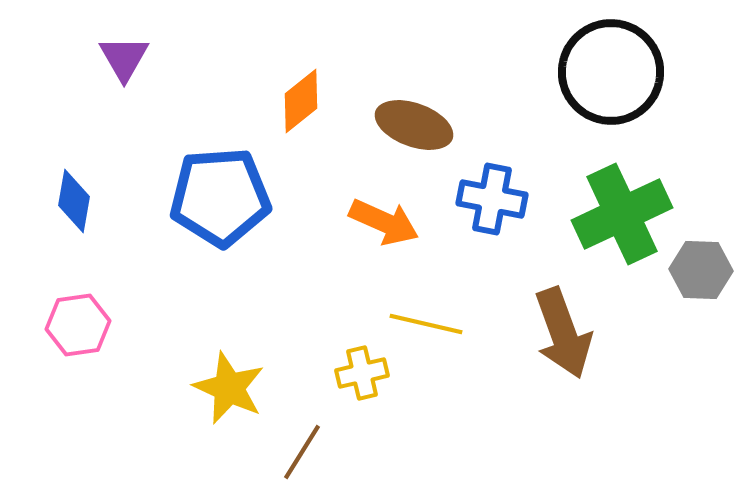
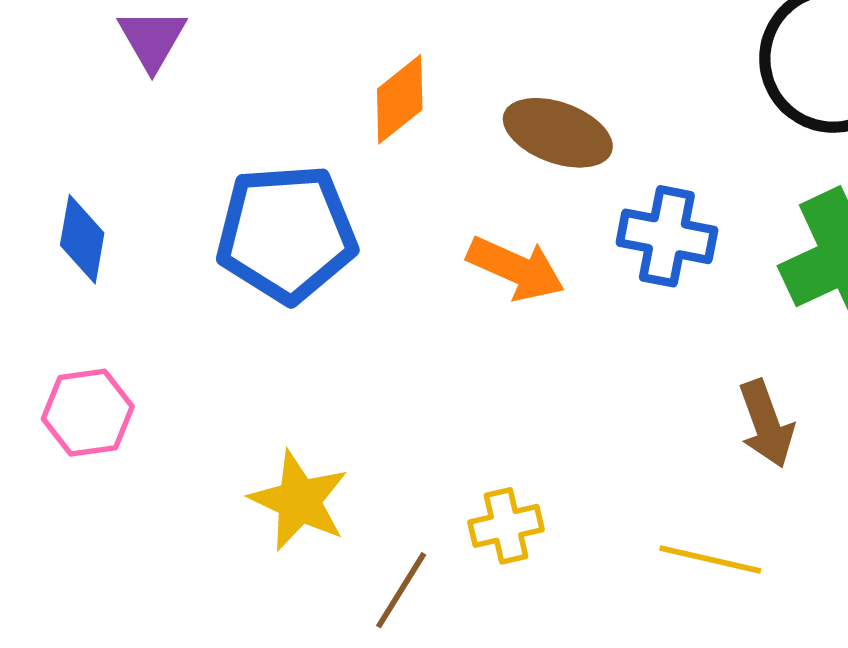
yellow line: (426, 324) -> (710, 559), moved
brown arrow: (563, 333) -> (766, 424), size x0.7
yellow cross: (362, 373) -> (506, 526), moved

